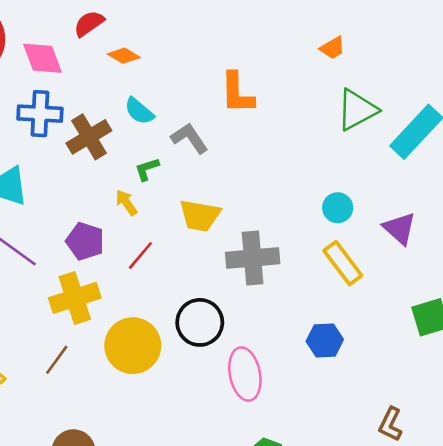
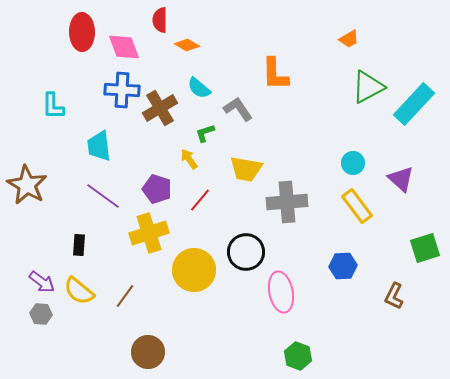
red semicircle: (89, 23) -> (160, 20), turned -55
brown line: (57, 360) -> (125, 296), moved
brown L-shape: (391, 424) -> (394, 296), moved

